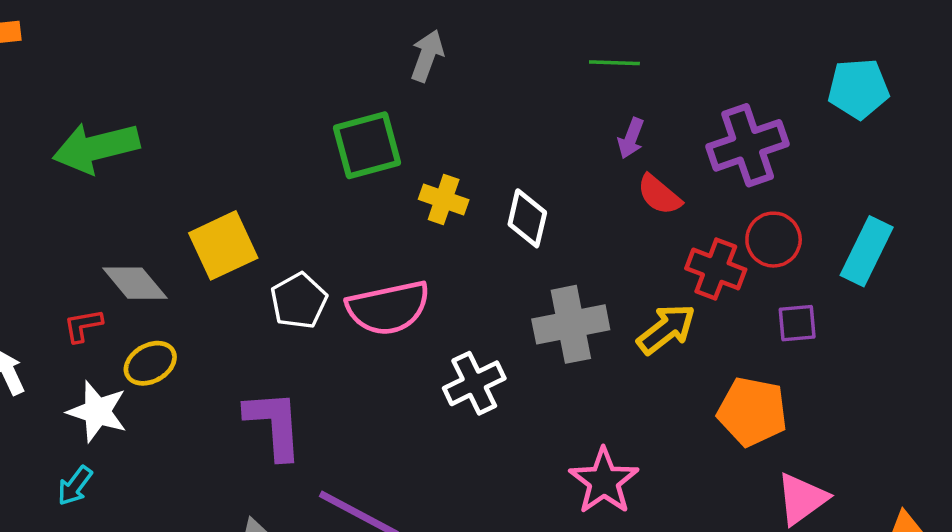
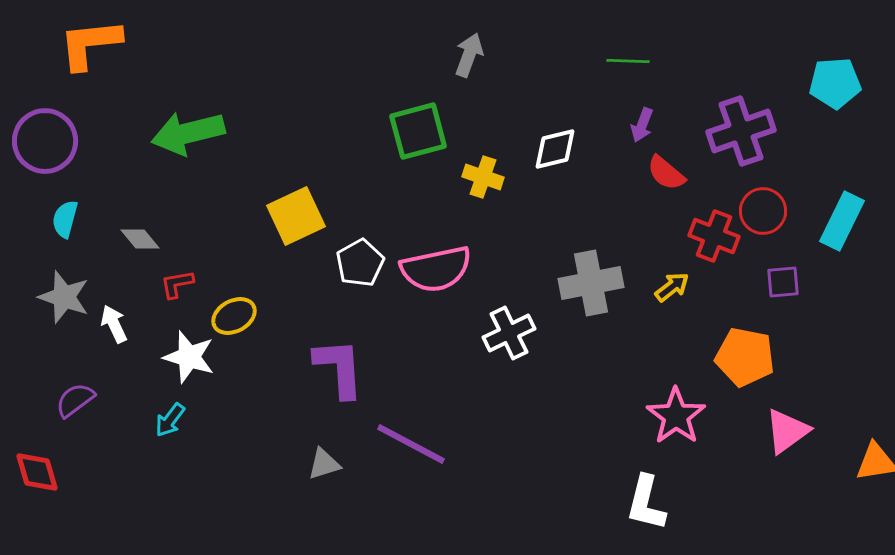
white diamond: (527, 218) -> (555, 149), moved, turned 63
gray diamond: (135, 283) -> (140, 239), moved, size x0.7
yellow arrow: (666, 329) -> (672, 287), size x0.7
pink star: (604, 481) -> (676, 416), moved

